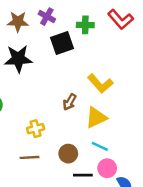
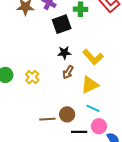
black star: (18, 59) -> (64, 53), moved, size x0.6
yellow cross: (36, 129) -> (32, 77), moved, turned -32
brown line: (30, 157) -> (47, 119), moved

